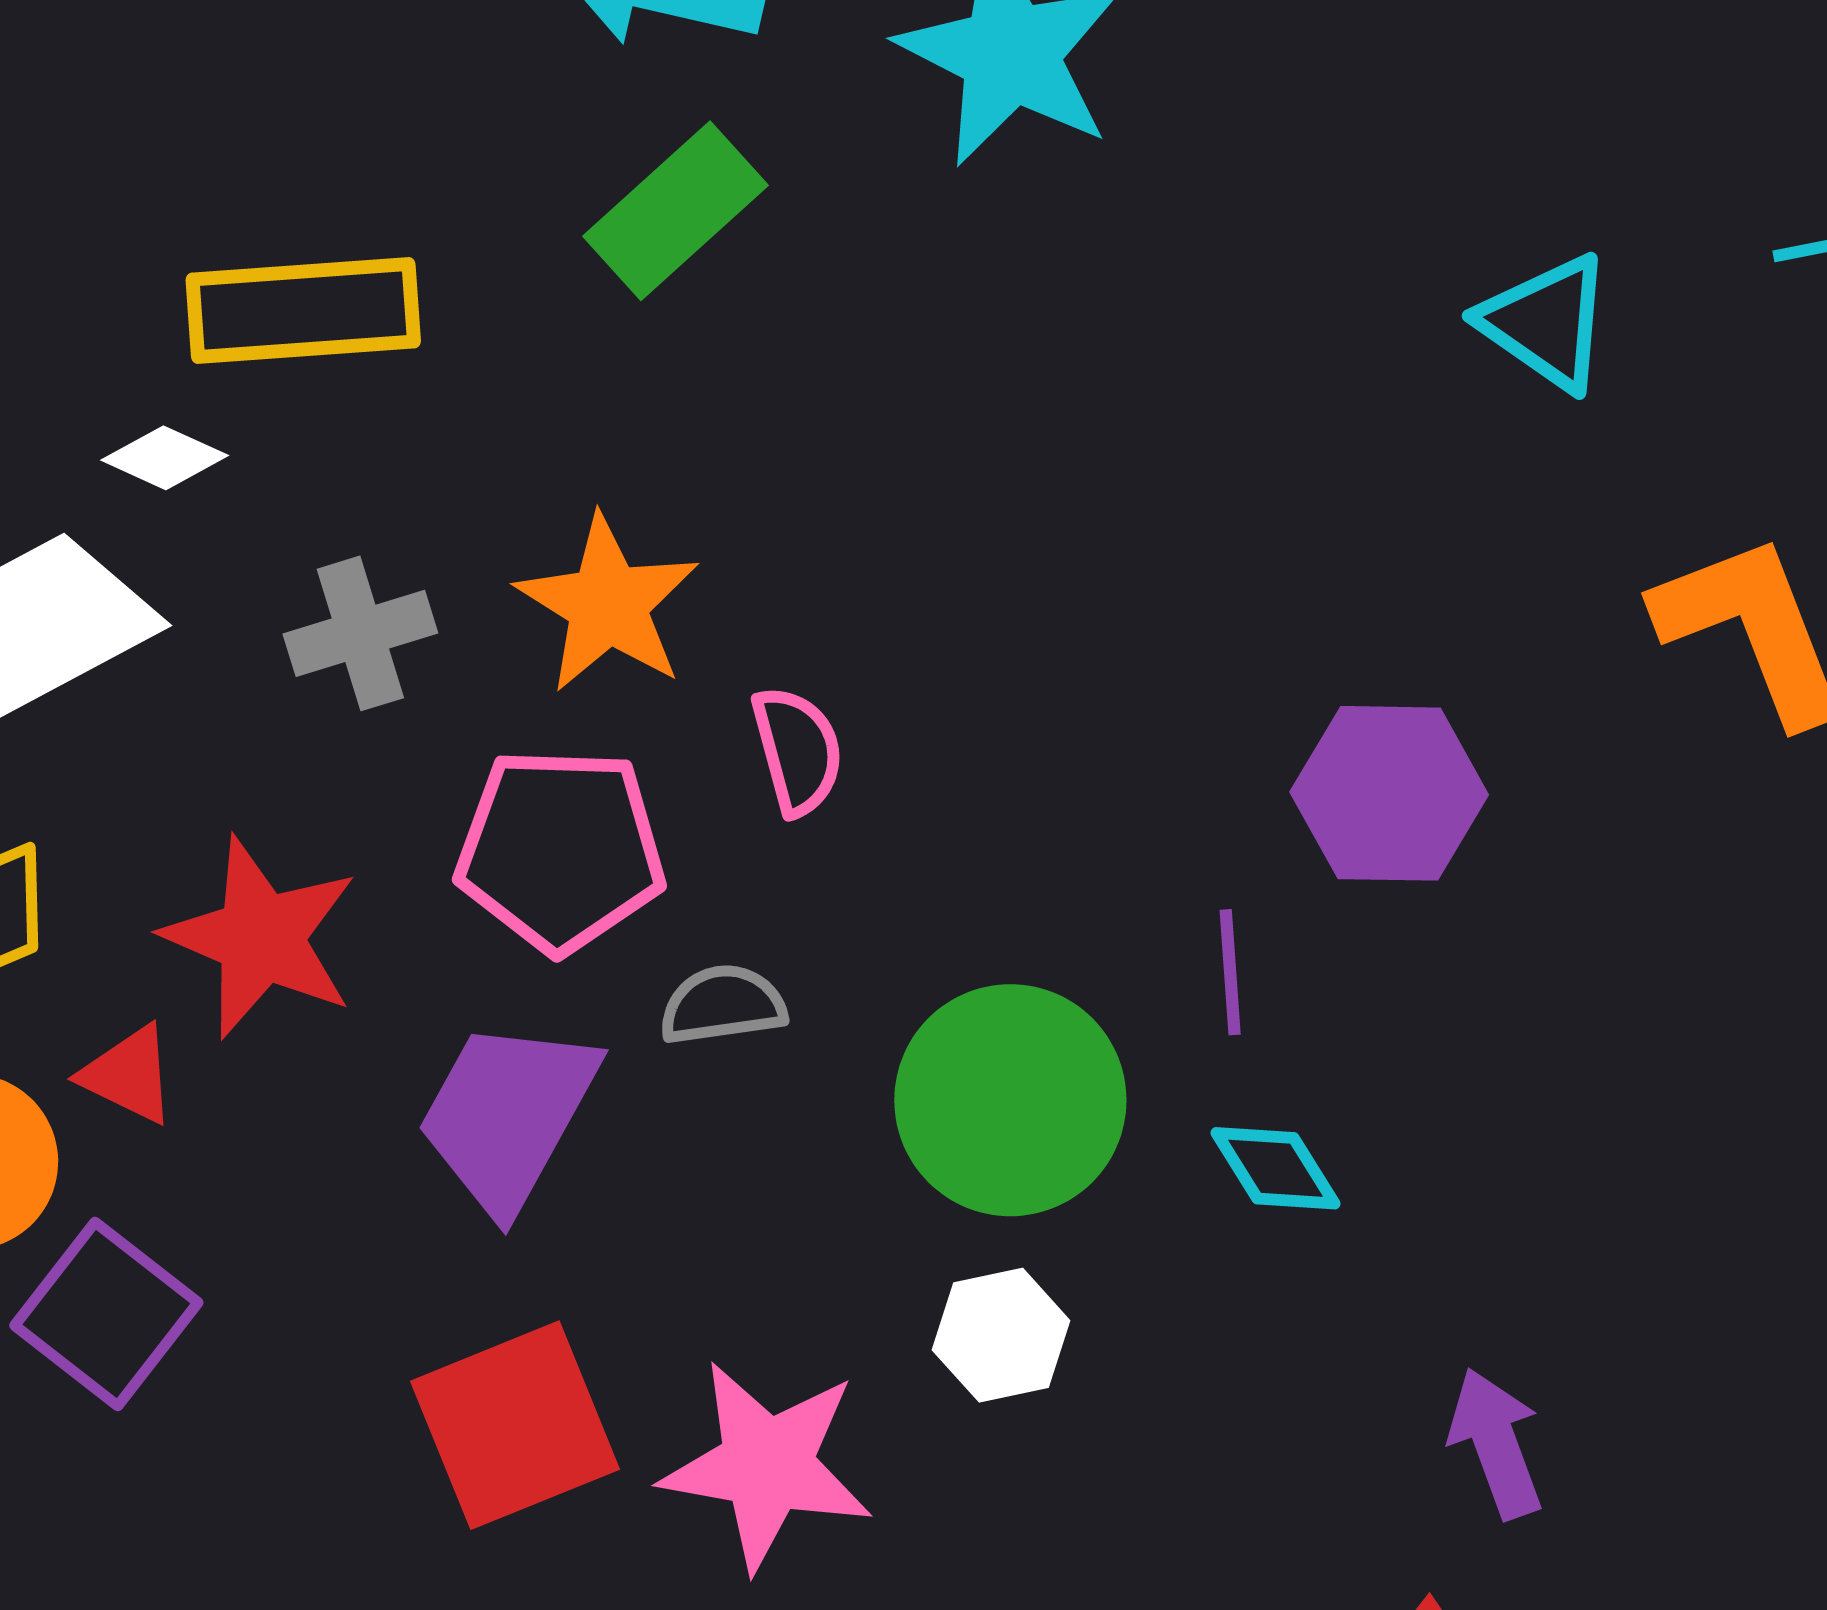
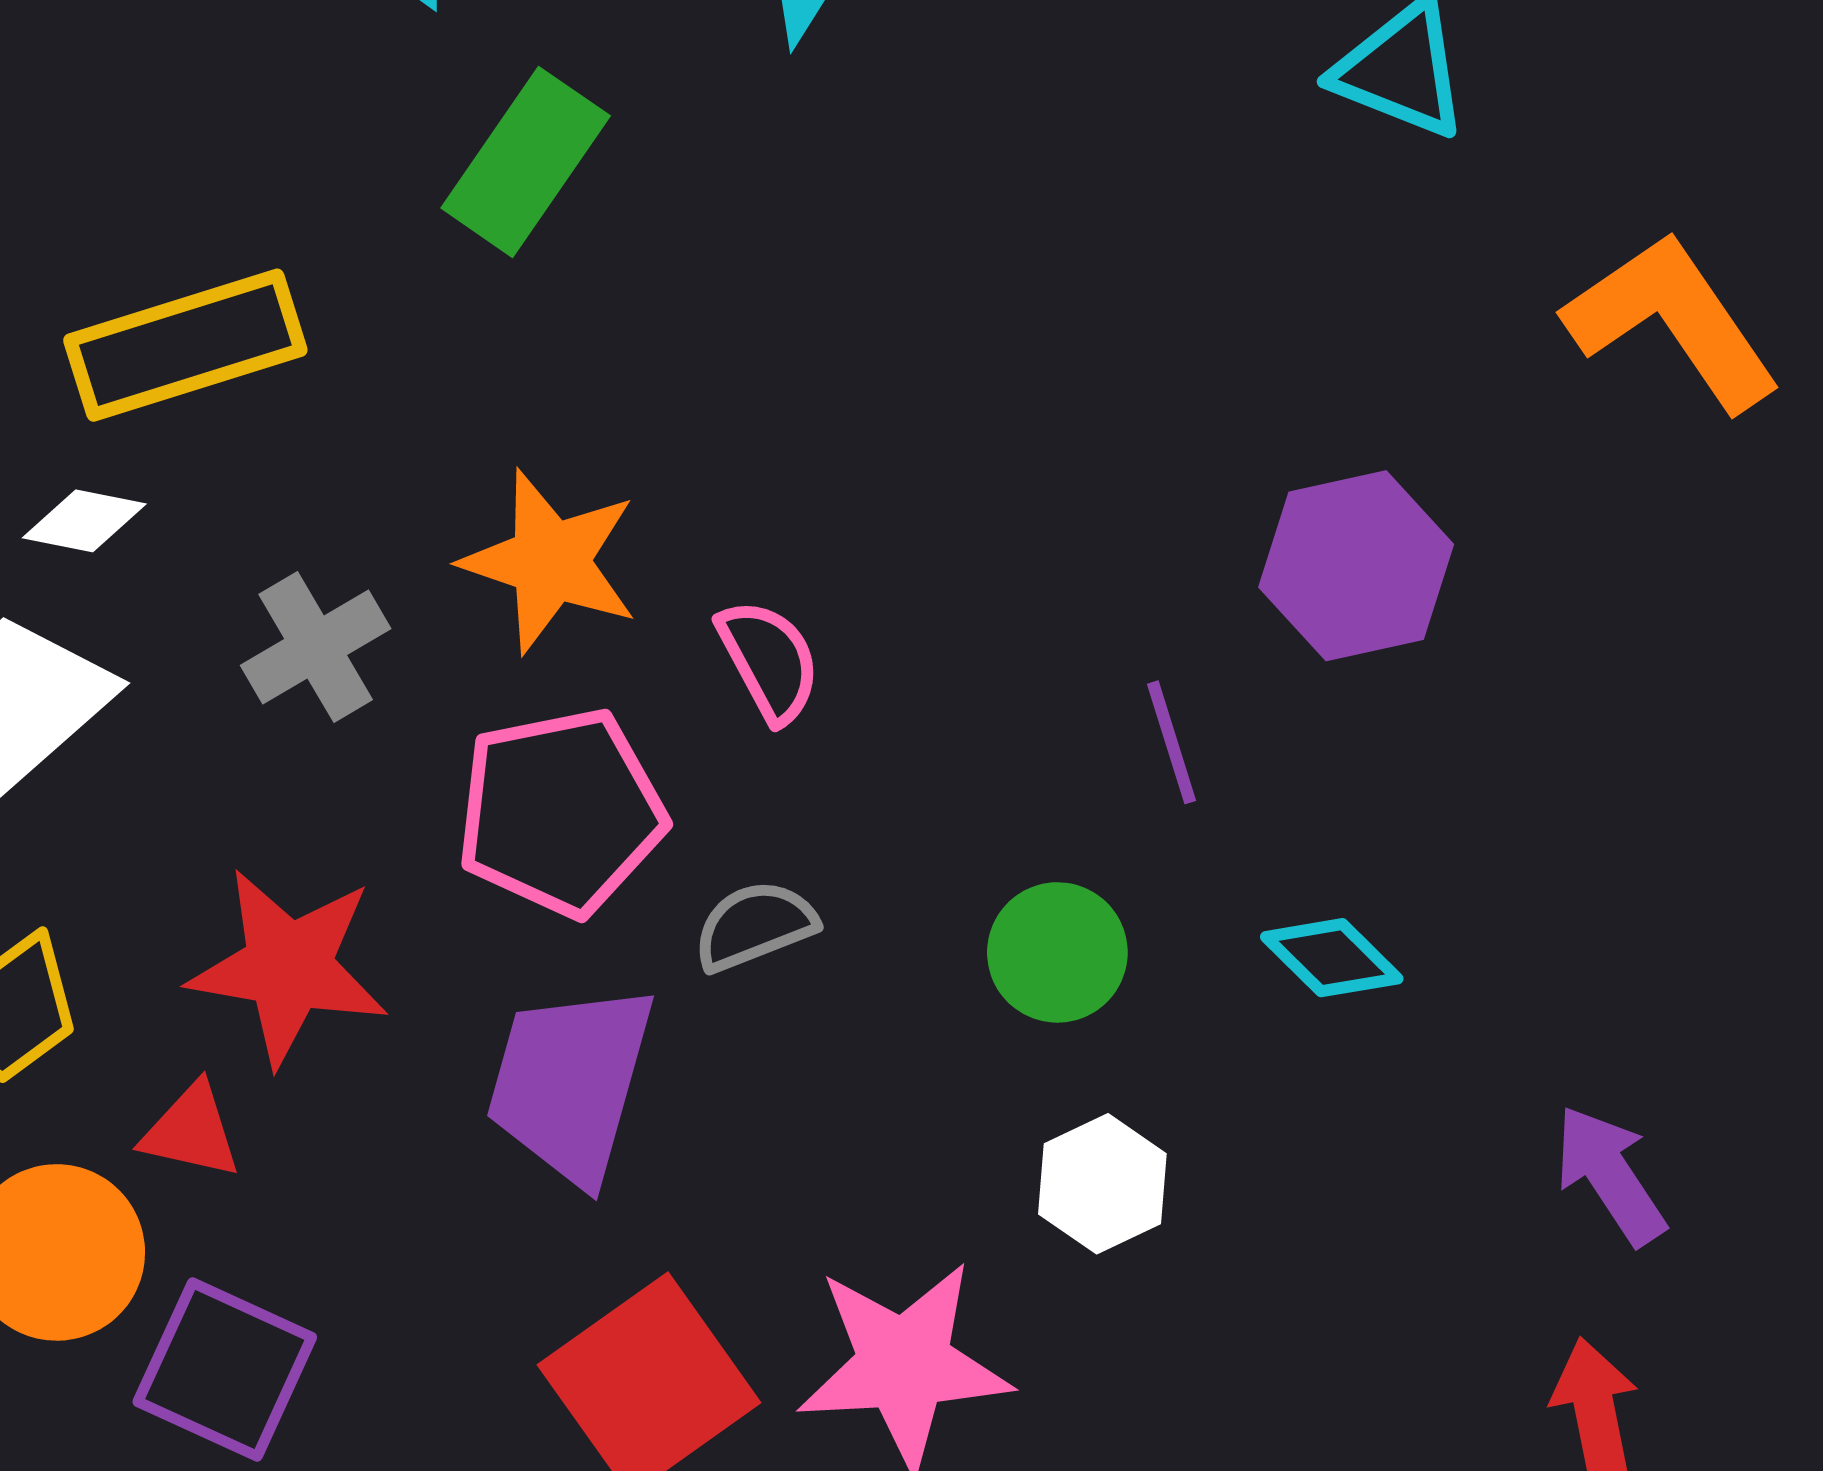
purple line: (1230, 972) -> (1171, 742), moved
green circle: (1010, 1100) -> (1057, 952), size x0.6

